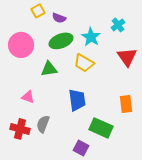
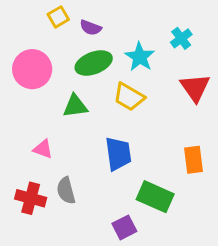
gray semicircle: (43, 124) -> (66, 191), turned -36
purple square: (81, 148) -> (124, 227), turned 35

